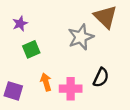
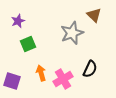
brown triangle: (105, 17) -> (94, 15), size x0.7
pink cross: (71, 89) -> (63, 79), turned -30

